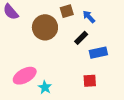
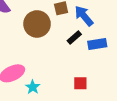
blue arrow: (89, 17) -> (84, 16), size x1.5
blue rectangle: (98, 53) -> (97, 44), moved

